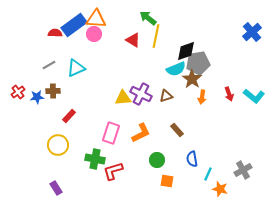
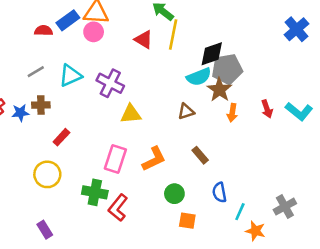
blue rectangle: (74, 25) -> (68, 20), size x0.7
purple cross: (141, 94) -> (110, 83), moved
red L-shape: (113, 171) -> (118, 208), turned -35

